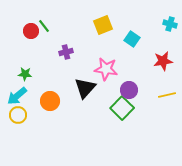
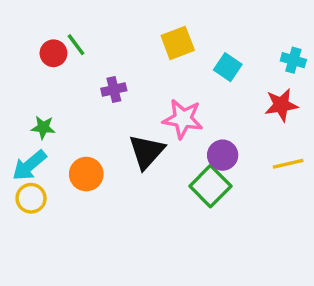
cyan cross: (170, 24) -> (293, 60), moved

